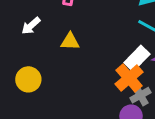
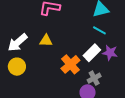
white arrow: (31, 26) -> (18, 42), moved, size x1.5
orange cross: (129, 78) -> (70, 64), moved

